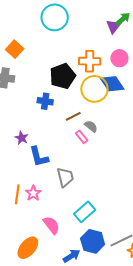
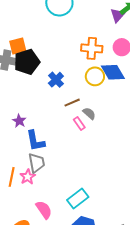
orange square: (15, 49) -> (18, 46), moved, turned 30
black pentagon: (63, 76) -> (27, 62), moved
yellow circle: (94, 89) -> (95, 76), size x0.7
blue cross: (45, 101) -> (56, 80), moved, turned 35
gray trapezoid: (65, 177) -> (37, 163), moved

